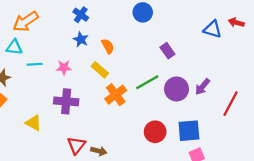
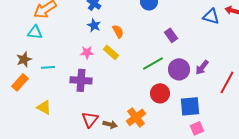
cyan line: (35, 64) -> (48, 67), moved
pink star: (64, 68) -> (87, 52), moved
orange cross: (116, 95) -> (136, 117), moved
yellow triangle: (33, 123) -> (44, 107), moved
red circle: (155, 132) -> (160, 93), moved

